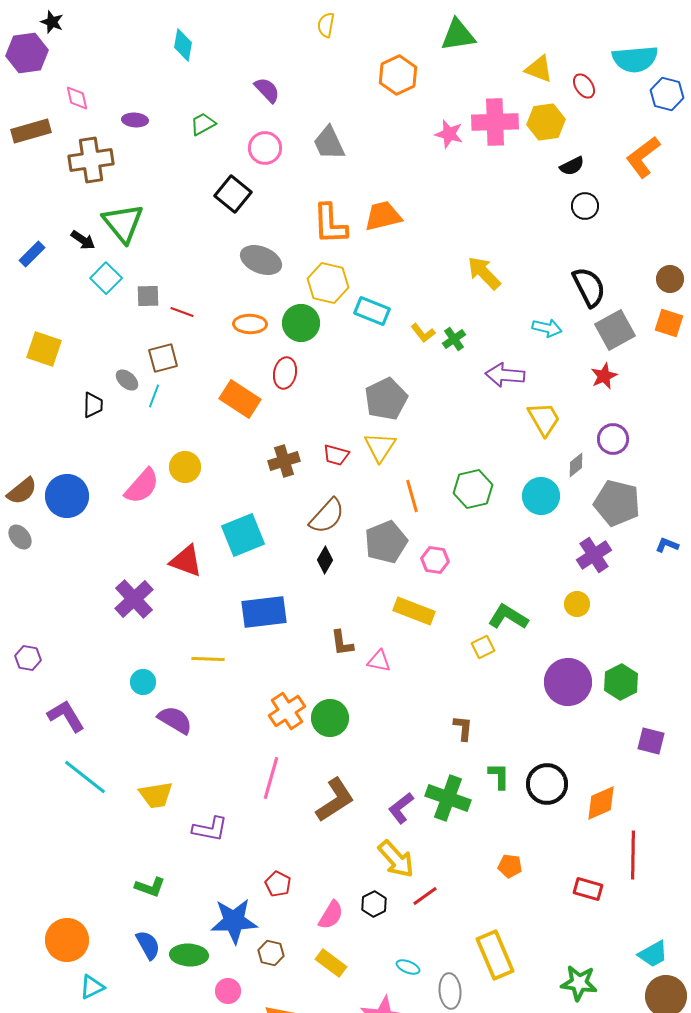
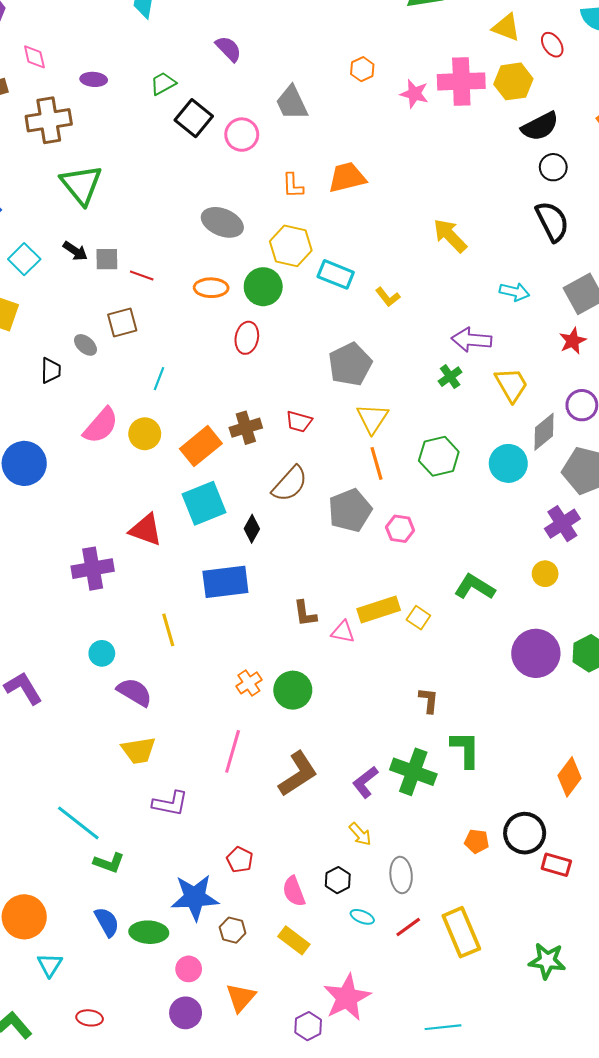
orange hexagon: (398, 75) -> (362, 69), moved, size x0.6
pink circle: (265, 148) -> (242, 135), moved
black semicircle: (572, 166) -> (540, 126), size x1.5
black square: (233, 194) -> (194, 118), moved
orange L-shape: (330, 224) -> (293, 186), size x0.6
black arrow: (83, 240) -> (75, 251), moved
cyan square: (106, 278) -> (24, 259), moved
black semicircle: (589, 287) -> (552, 221), moved
green cross: (454, 339) -> (450, 377), moved
cyan line: (154, 396) -> (159, 379), moved
orange rectangle: (240, 399) -> (201, 446), moved, turned -72
yellow triangle: (380, 447) -> (372, 418), moved
gray diamond: (576, 465) -> (544, 432), size x1.5
pink semicircle: (142, 486) -> (101, 426), moved
black diamond: (325, 560) -> (252, 529), moved
purple cross: (134, 599) -> (93, 569), turned 33
yellow rectangle: (414, 611) -> (379, 609), moved, turned -39
yellow square: (483, 647) -> (418, 618), moved, turned -30
yellow line: (208, 659) -> (168, 630), turned 72
orange cross: (287, 711) -> (249, 683), size x0.7
green L-shape: (499, 776) -> (465, 749), size x1.4
cyan line: (85, 777) -> (78, 823), moved
black circle: (547, 784) -> (525, 833), moved
yellow trapezoid: (156, 795) -> (139, 750), moved
orange diamond: (601, 803) -> (570, 777), turned -30
yellow arrow: (396, 859) -> (360, 834), size x0.6
red line: (425, 896) -> (408, 927), moved
pink semicircle: (331, 915) -> (294, 891), turned 128
cyan ellipse: (408, 967) -> (362, 917), moved
cyan triangle: (92, 987) -> (50, 965), turned -32
gray ellipse: (450, 991) -> (401, 875), moved

